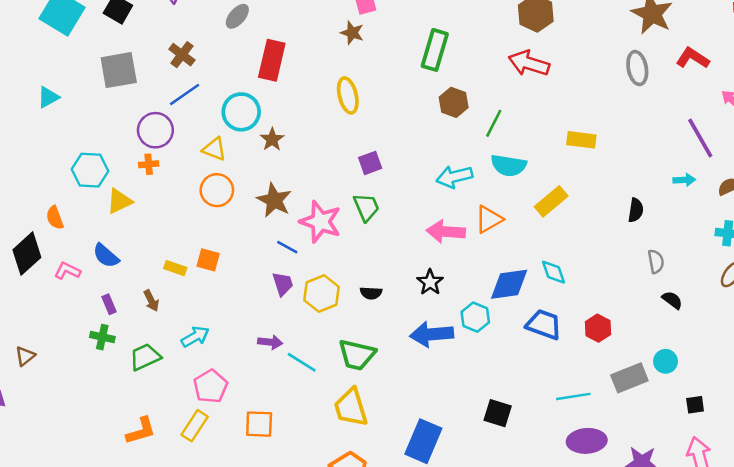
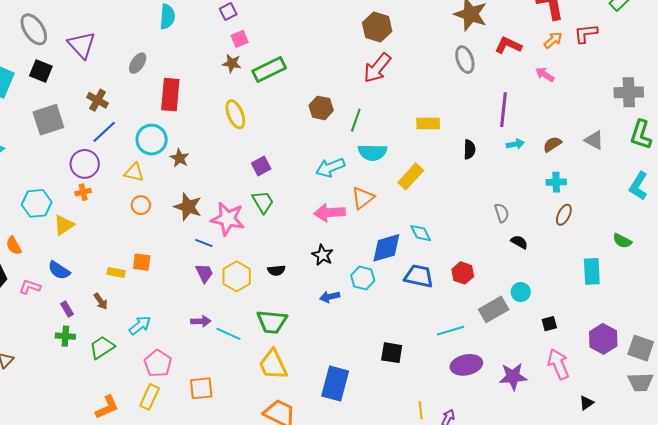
green rectangle: (435, 50) -> (269, 69), moved, turned 56
red arrow: (529, 63) -> (377, 68), turned -60
purple line: (700, 138) -> (503, 110), moved, turned 44
orange circle: (217, 190) -> (141, 205), size x0.7
black semicircle: (636, 210) -> (469, 149), moved
blue arrow: (432, 334) -> (330, 297), size x0.6

